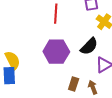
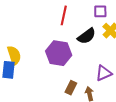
black semicircle: (89, 46) -> (87, 36), moved

